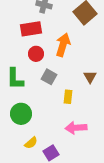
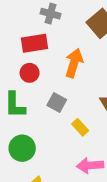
red circle: (36, 54) -> (30, 73), moved
yellow rectangle: (68, 97) -> (80, 127), turned -48

